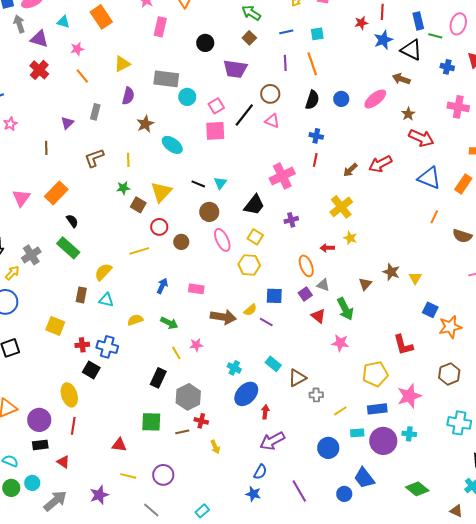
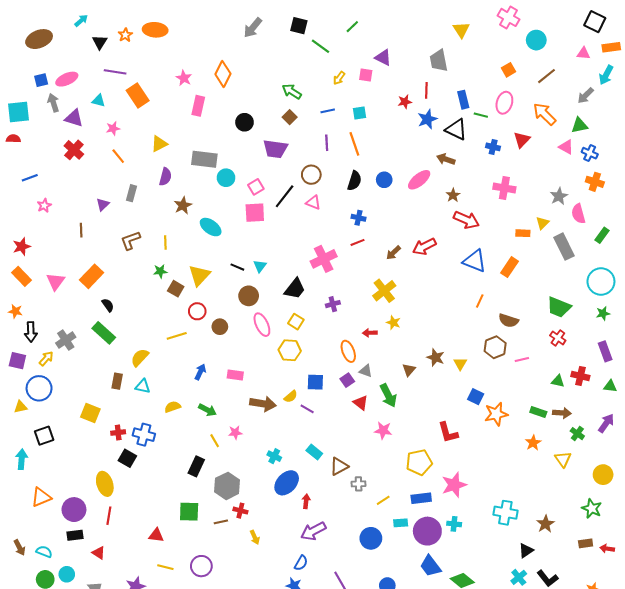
red line: (315, 160) -> (357, 242), turned 56
brown hexagon: (449, 374) -> (495, 347), moved
blue trapezoid: (364, 478) -> (430, 566), moved

